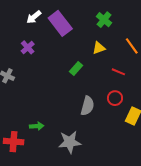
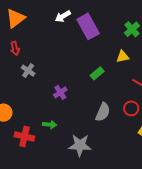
purple cross: (28, 47) -> (60, 92), moved

